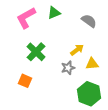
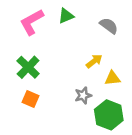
green cross: (36, 52) -> (28, 67), moved
gray star: (68, 68) -> (83, 95), moved

